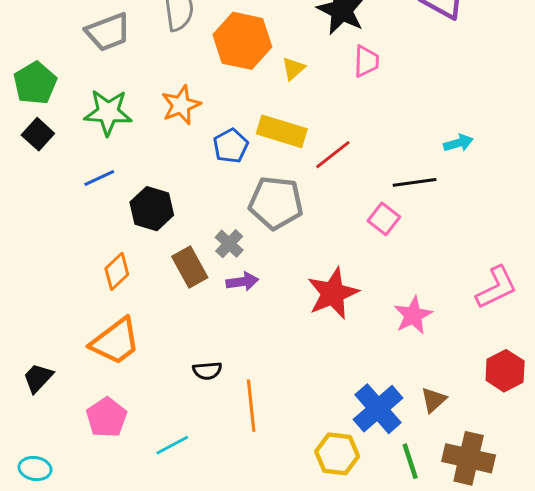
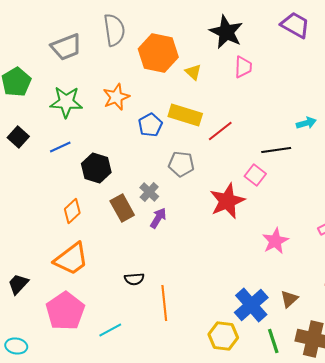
yellow triangle: (293, 69) -> (193, 72), turned -36
black square: (38, 134) -> (18, 137), moved
gray pentagon: (276, 203) -> (181, 164), size x0.7
purple arrow: (242, 282) -> (158, 218), turned -50
red star: (333, 293) -> (227, 201), moved
pink pentagon: (107, 417) -> (65, 311), size x1.4

